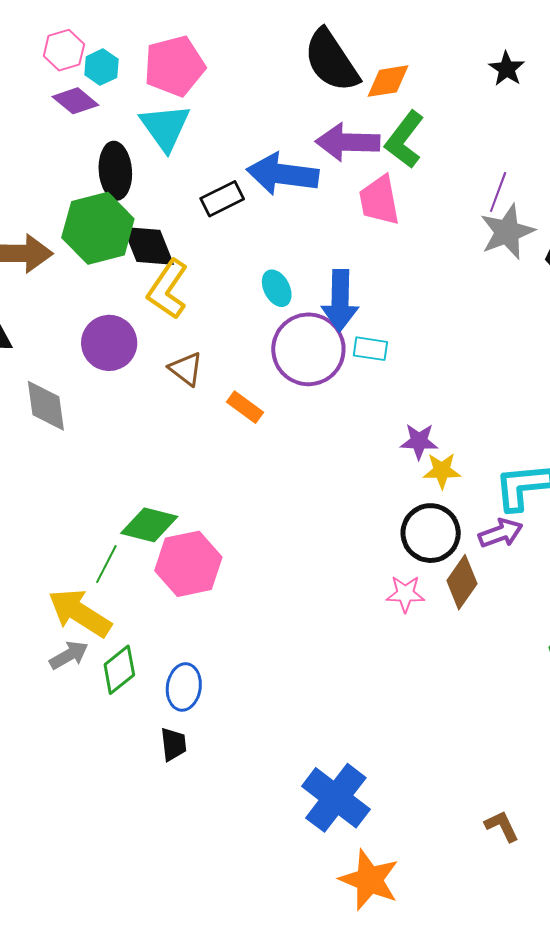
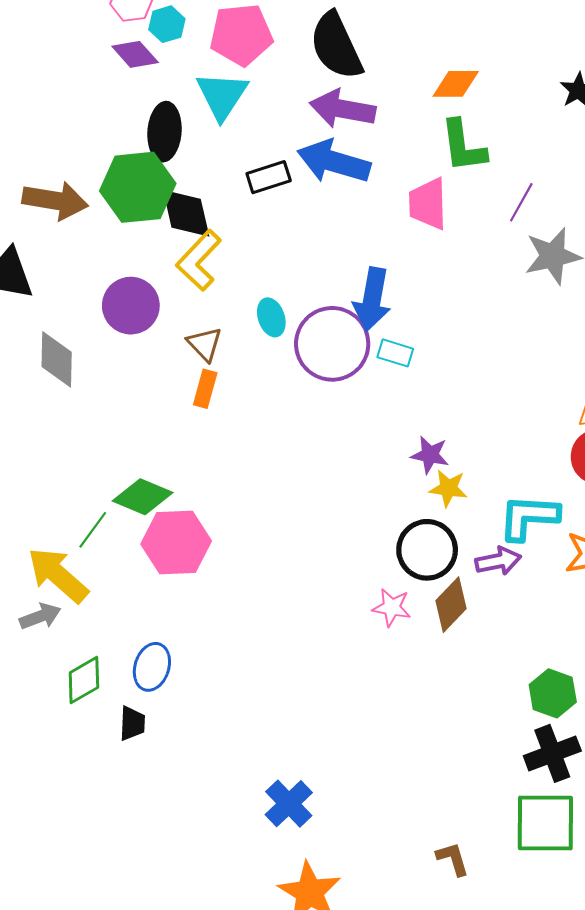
black semicircle: (331, 61) -> (336, 46), moved
green L-shape: (405, 140) -> (463, 146), turned -54
purple arrow: (348, 142) -> (343, 109), moved
purple line: (498, 192) -> (521, 202), moved
cyan ellipse: (277, 288) -> (271, 317), moved
orange rectangle: (245, 407) -> (205, 389), moved, turned 60
green diamond: (119, 670) -> (84, 680), moved
blue cross: (336, 798) -> (289, 804), size x0.7

